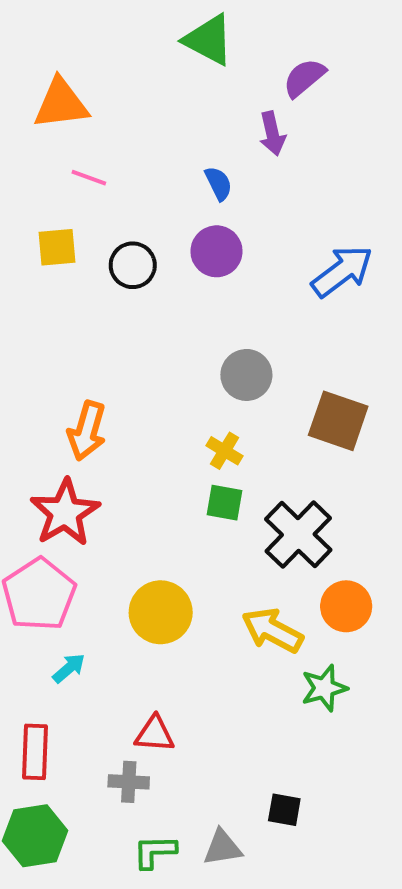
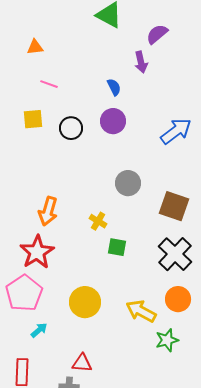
orange triangle: (61, 104) -> (35, 47), size x0.6
yellow cross: (224, 451) -> (98, 221), moved
black cross: (298, 535) -> (175, 254), moved

